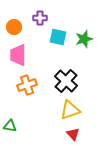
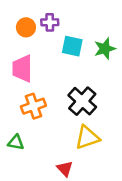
orange circle: (14, 27) -> (26, 27), moved
green triangle: (10, 126) -> (16, 142), moved
red triangle: (73, 134) -> (65, 169), moved

